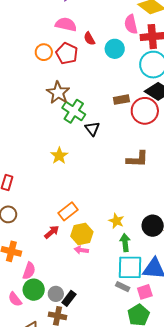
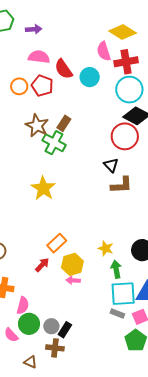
red semicircle: (89, 39) -> (64, 69), size x1.5
brown rectangle: (121, 100) -> (64, 123), moved, turned -42
black triangle: (92, 129) -> (111, 165), moved
yellow star: (59, 156) -> (43, 188), size x1.4

